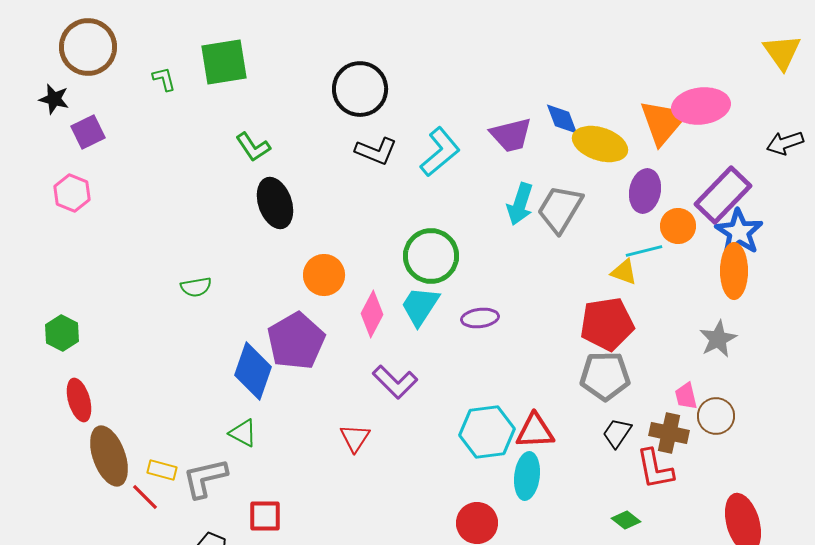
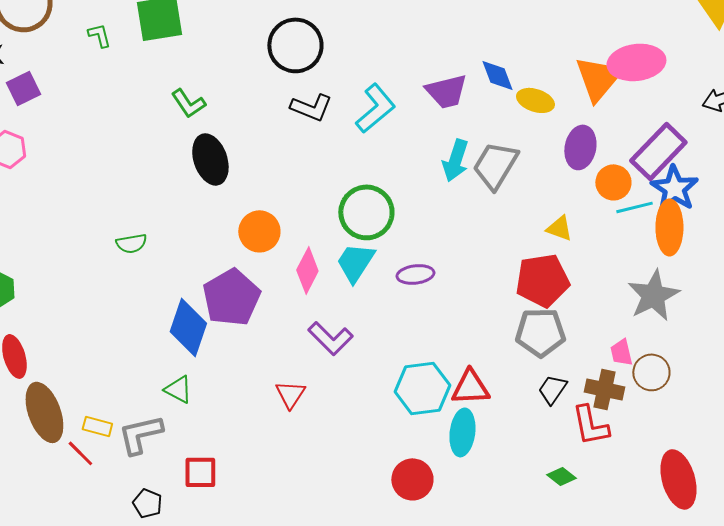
yellow ellipse: (600, 144) -> (535, 100), size x0.7
cyan line: (644, 251) -> (634, 207), moved
gray star: (718, 339) -> (653, 295), size x1.4

